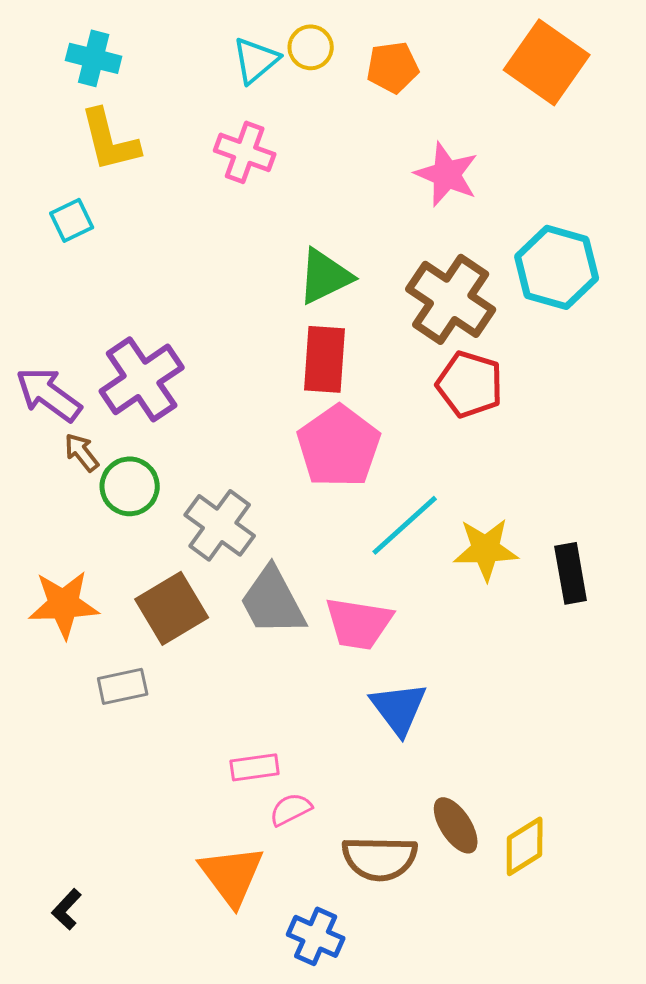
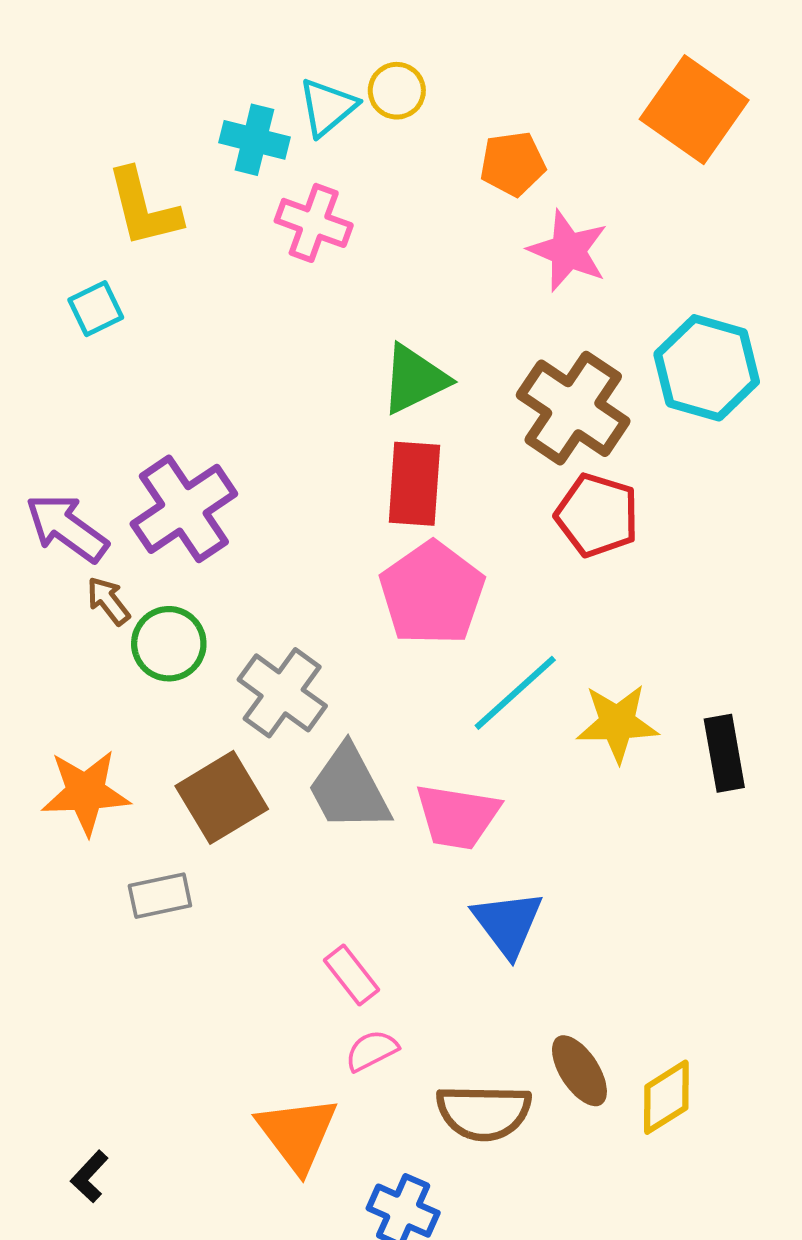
cyan cross: (94, 58) -> (254, 140), moved
orange pentagon: (393, 67) -> (513, 164), moved
pink rectangle: (255, 767) -> (351, 975), moved, turned 60

